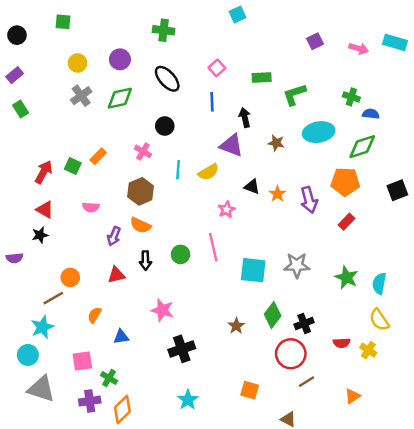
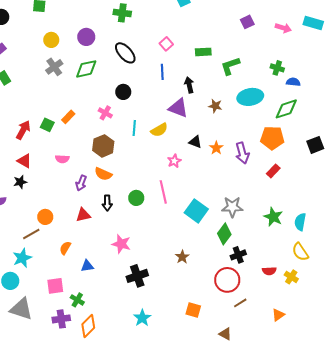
cyan square: (253, 270) -> (196, 211), turned 30
green diamond: (273, 315) -> (224, 234), moved

